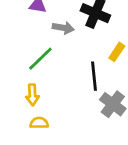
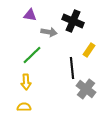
yellow semicircle: (39, 123) -> (24, 107), moved

